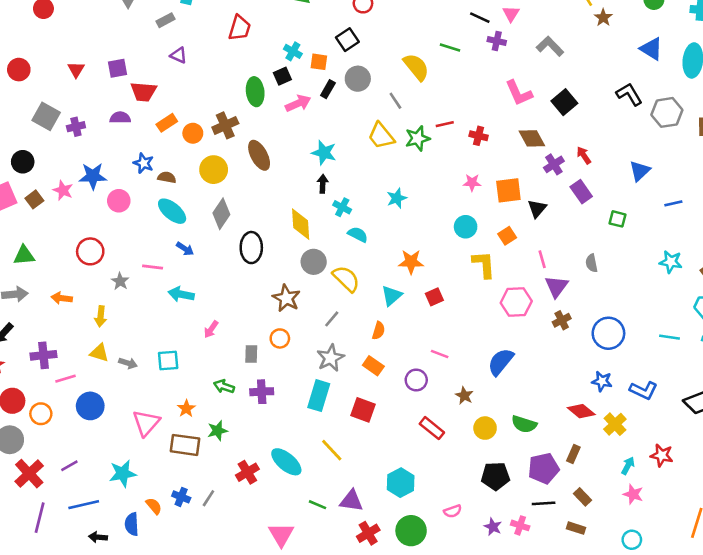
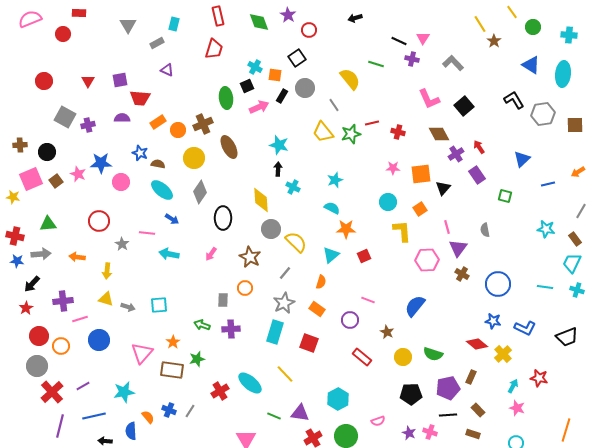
cyan semicircle: (358, 235) -> (332, 208), moved
brown cross: (562, 320) -> (462, 274), turned -32
pink arrow: (211, 329) -> (211, 254), moved

